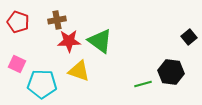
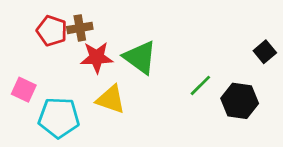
red pentagon: (18, 22) -> (52, 31), moved
green line: (143, 84) -> (200, 85), moved, turned -30

